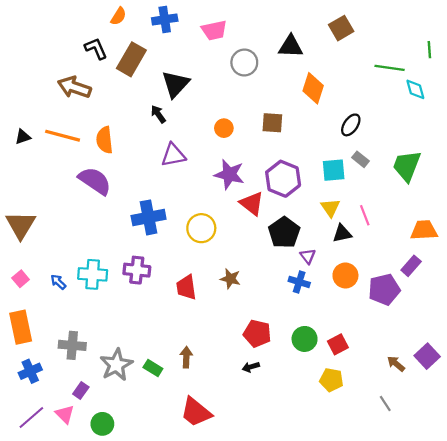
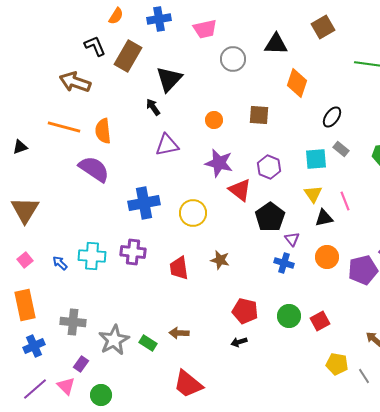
black triangle: (23, 137) -> (20, 147), moved
purple hexagon: (283, 179) -> (269, 167), size x0.7
brown arrow: (186, 357) -> (179, 333), turned -90
yellow pentagon: (331, 380) -> (337, 364), moved

